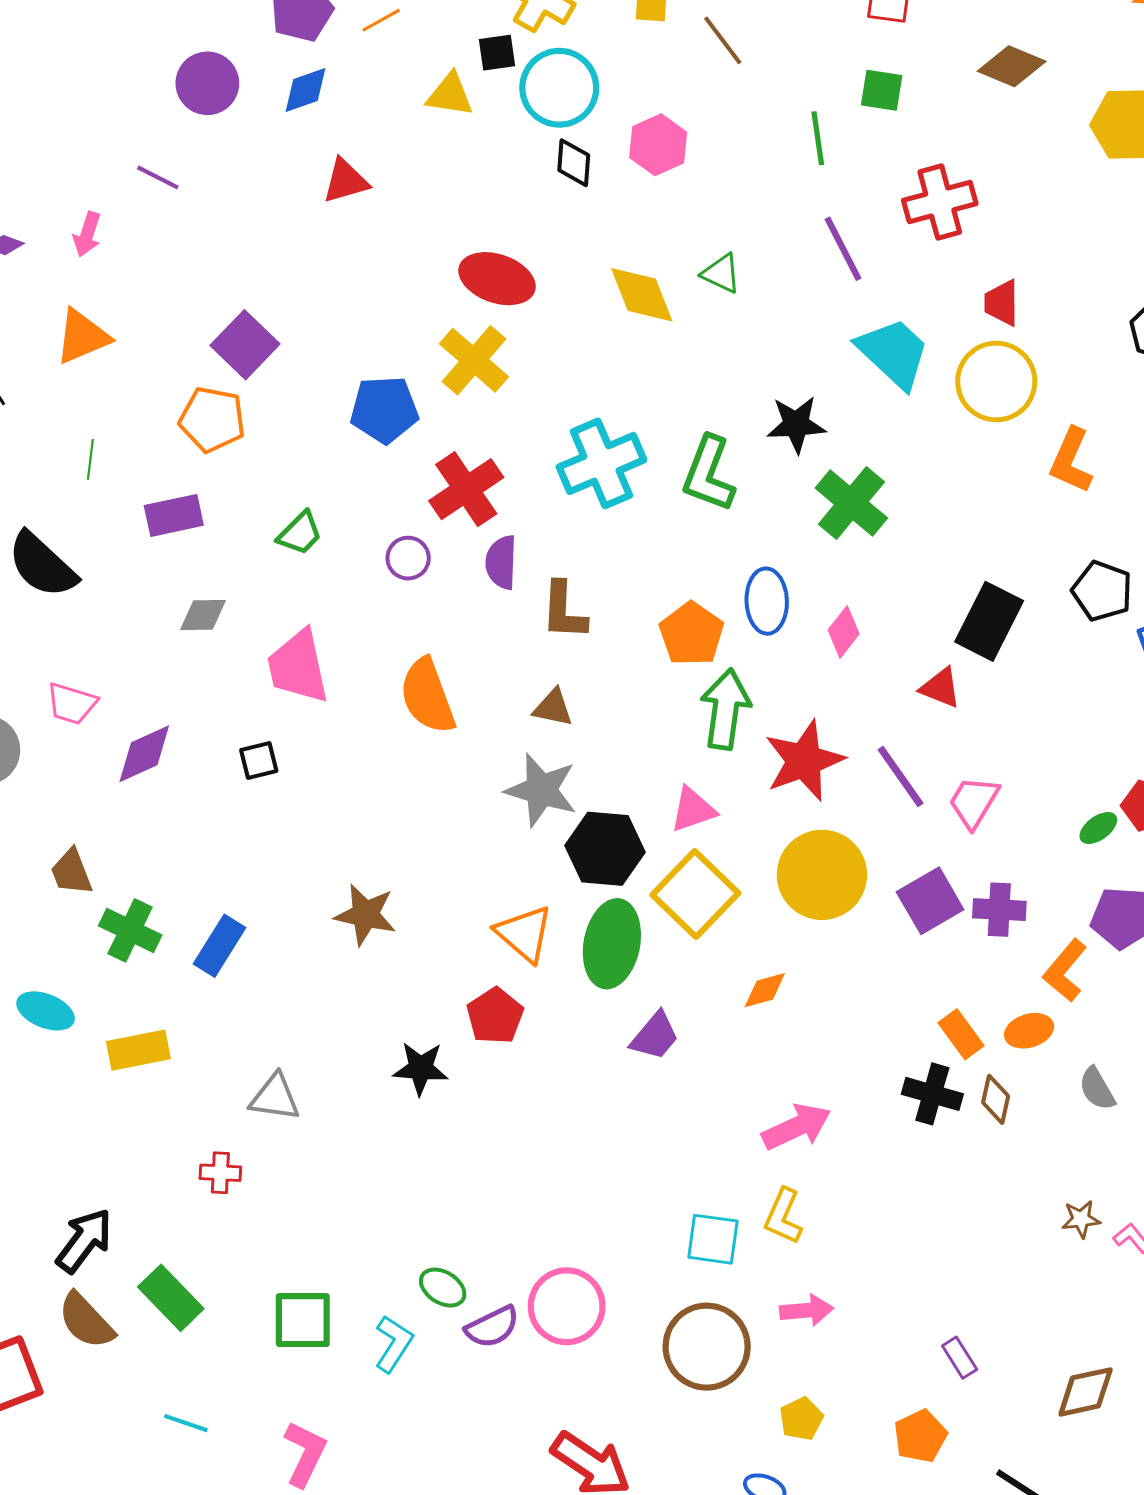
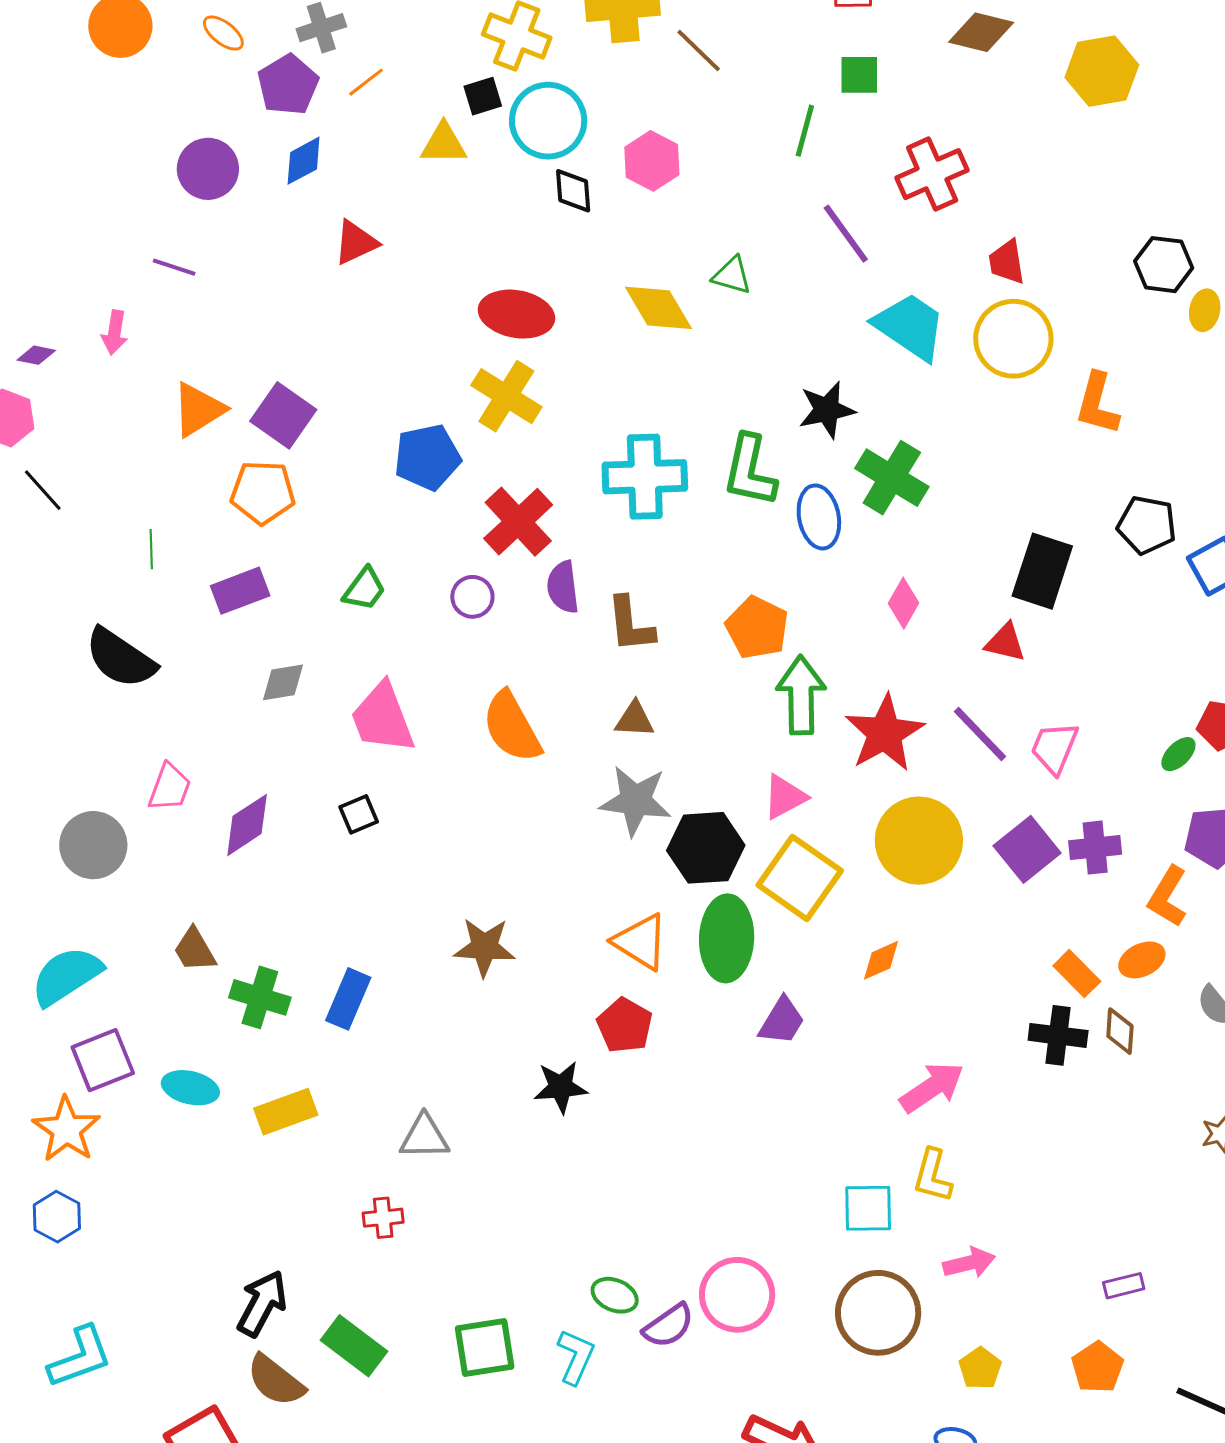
green line: (818, 138) -> (805, 131), turned 32
orange triangle: (82, 337) -> (198, 410), moved
cyan cross: (601, 463) -> (645, 477), turned 30
blue ellipse: (767, 601) -> (819, 517), moved
pink trapezoid: (72, 704) -> (170, 787), turned -78
purple rectangle: (960, 1358) -> (1124, 1286), turned -63

